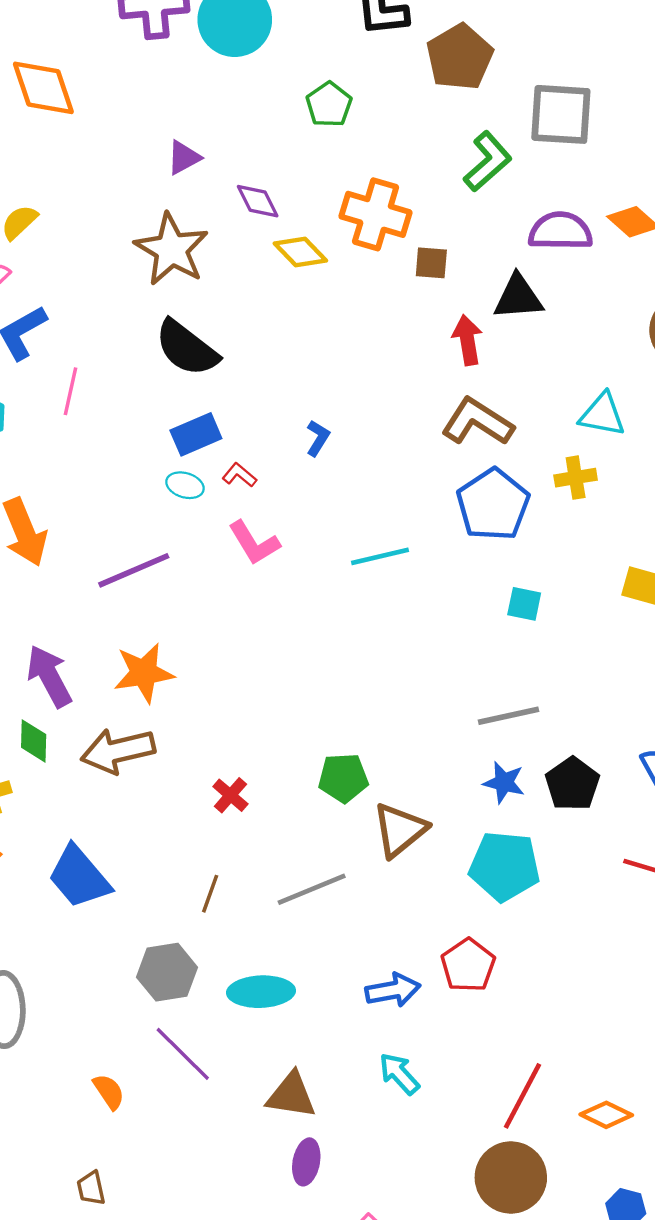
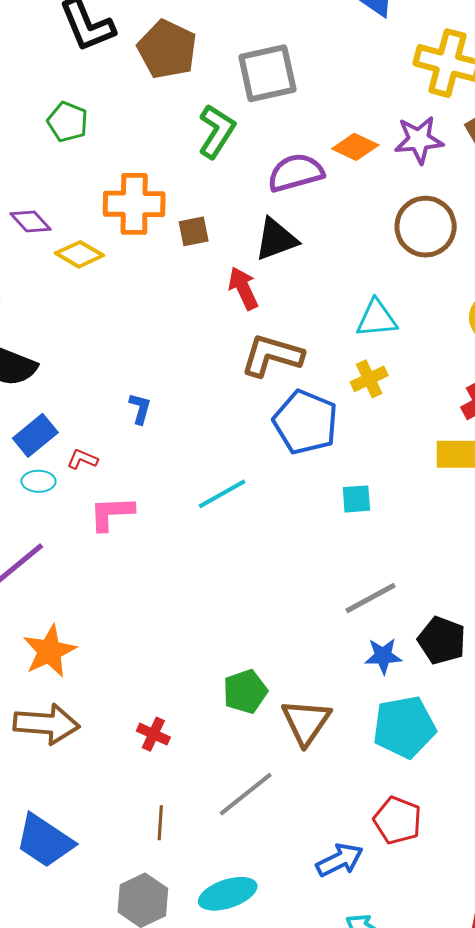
pink L-shape: (254, 543) -> (112, 513), turned 135
brown arrow: (118, 751) -> (47, 724), turned -146

